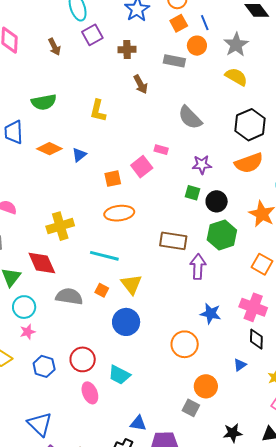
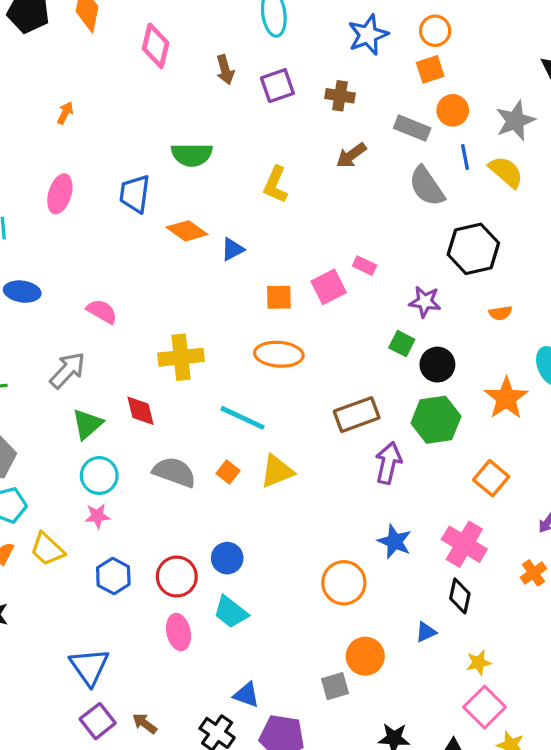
blue line: (205, 23) -> (465, 157), moved
purple square: (92, 35) -> (277, 86), moved
brown arrow: (141, 84) -> (351, 155), turned 72
gray semicircle: (190, 118) -> (427, 186), moved
black hexagon: (250, 125) -> (473, 249), moved
orange semicircle: (249, 163) -> (500, 313), size x0.5
brown rectangle: (173, 241) -> (357, 415), turned -40
red diamond: (42, 263) -> (141, 411), size x0.7
yellow triangle: (131, 284) -> (277, 471), turned 35
blue circle: (126, 322) -> (227, 558), moved, size x0.7
gray square: (191, 408) -> (335, 686), turned 36

